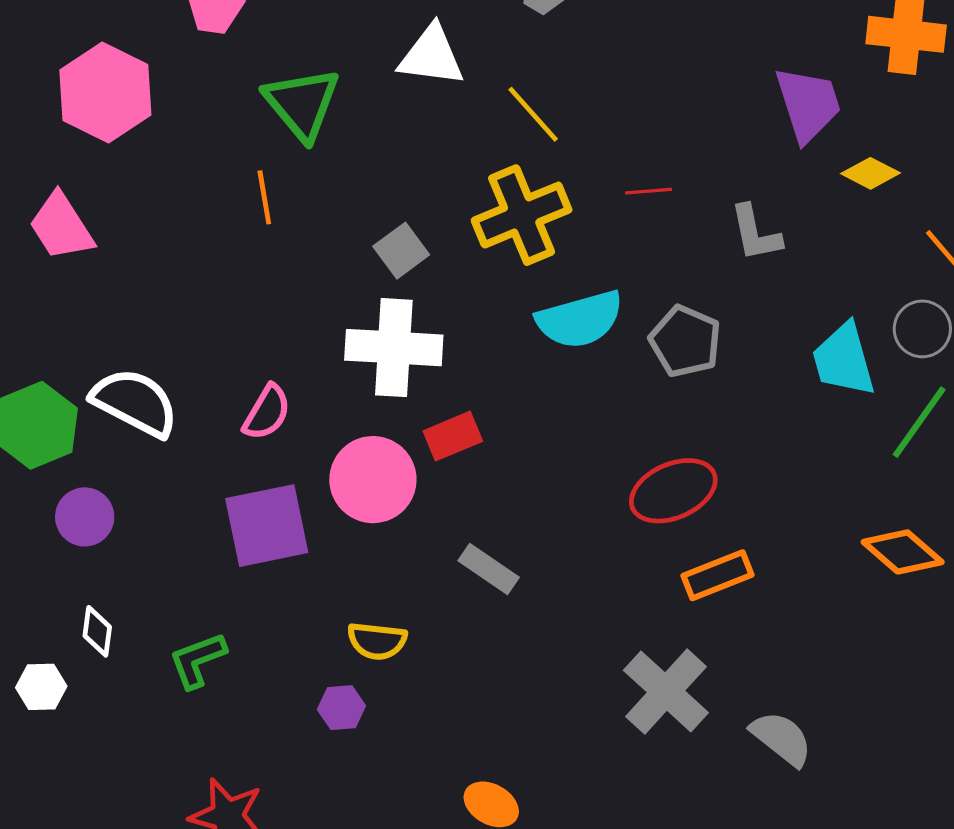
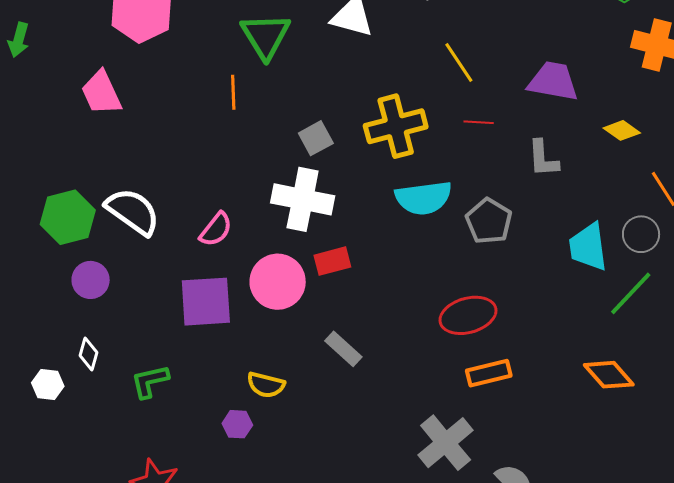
purple trapezoid: (808, 104) -> (553, 81), moved, turned -70
yellow line: (533, 114) -> (459, 62), moved

